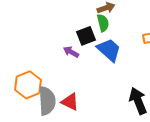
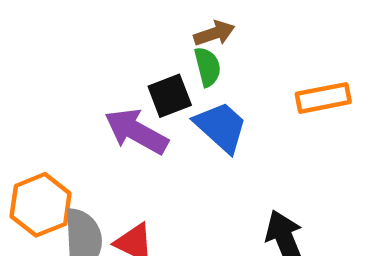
purple arrow: (71, 52) -> (136, 131), size x1.8

